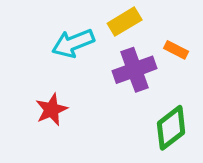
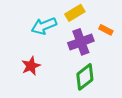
green diamond: (171, 128) -> (85, 77), moved

